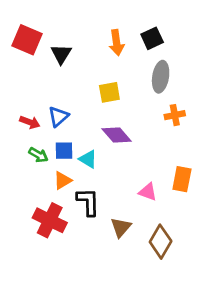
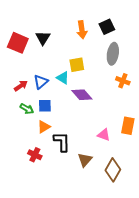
red square: (27, 40) -> (18, 43), moved
orange cross: (175, 115) -> (123, 81), turned 32
red arrow: (30, 122) -> (21, 86), turned -56
cyan triangle: (88, 159) -> (63, 78), moved
red cross: (50, 220) -> (35, 155), size x0.6

